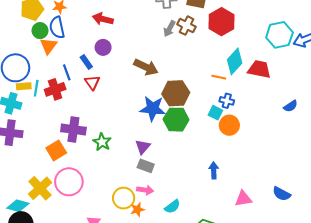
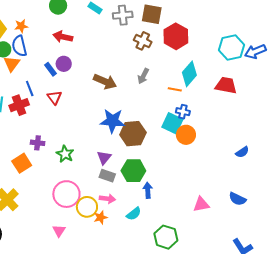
gray arrow: (169, 29) -> (143, 76), moved
blue rectangle: (86, 62) -> (50, 69), moved
red trapezoid: (259, 69) -> (226, 85), moved
brown hexagon: (176, 93) -> (133, 134), moved
blue semicircle: (291, 106) -> (242, 152), moved
cyan square: (215, 113) -> (172, 123), size x1.5
green hexagon: (176, 120) -> (133, 171), moved
purple cross: (73, 130) -> (38, 143), size x0.6
blue arrow: (214, 170) -> (148, 190), moved
pink circle: (69, 182) -> (66, 194), moved

